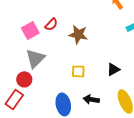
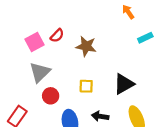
black triangle: (113, 69) -> (124, 84), size x1.5
red circle: (24, 79) -> (51, 96), moved

